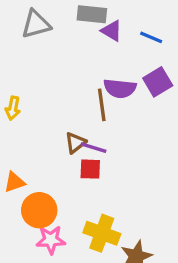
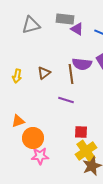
brown triangle: (75, 143) -> (44, 73), moved
red square: (90, 169) -> (81, 132), moved
yellow cross: (102, 233) -> (86, 151), moved, turned 35

